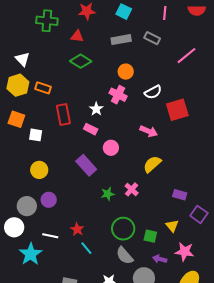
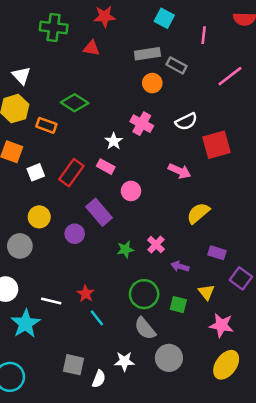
cyan square: (124, 12) -> (164, 18), moved
pink line: (165, 13) -> (204, 35), moved
gray rectangle: (152, 38) -> (177, 65), moved
green diamond: (81, 61) -> (75, 103), moved
orange circle: (126, 72) -> (152, 83), moved
orange rectangle: (43, 88) -> (46, 125), moved
red rectangle: (63, 115) -> (71, 173), moved, turned 45
white square: (36, 135) -> (36, 172), turned -32
yellow semicircle: (152, 164) -> (198, 213), moved
purple circle: (49, 200) -> (75, 234), moved
gray circle: (27, 206) -> (20, 246), moved
purple arrow: (160, 259) -> (180, 266), moved

